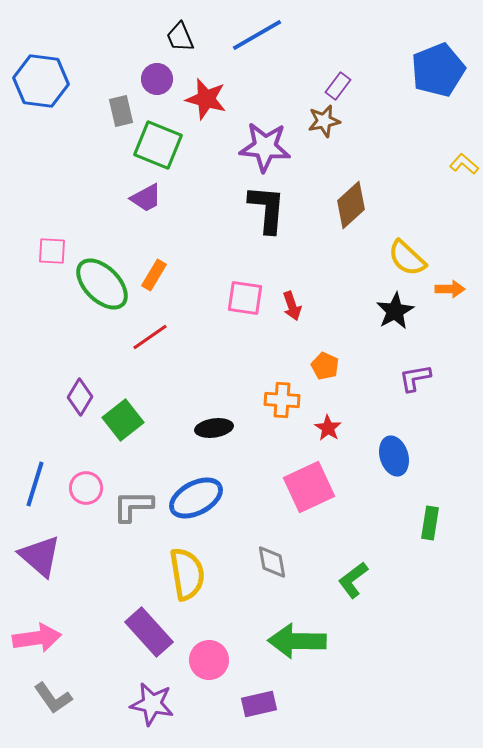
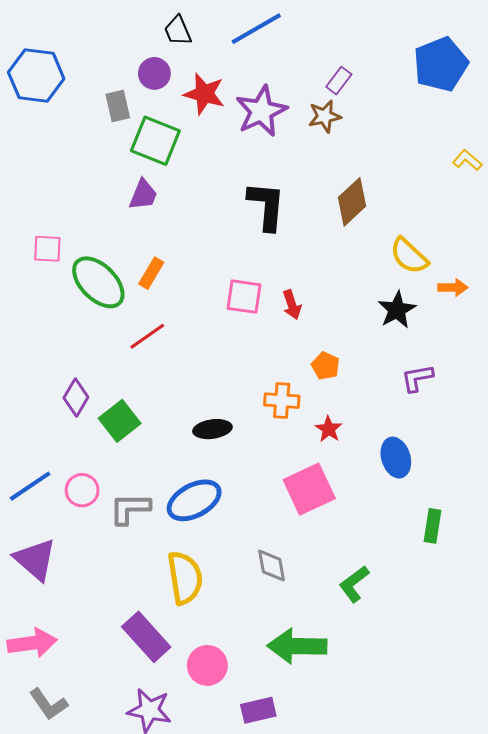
purple star: (265, 147) -> (261, 111), moved, turned -30
purple trapezoid: (146, 198) -> (143, 195), turned -40
blue line: (35, 484) -> (30, 486), turned 39

